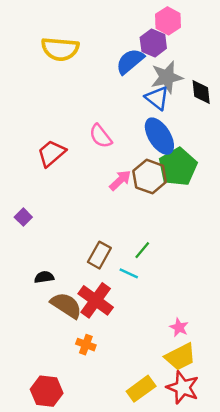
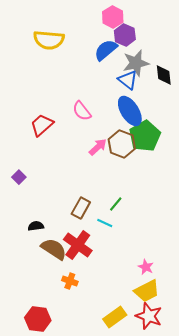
pink hexagon: (168, 21) -> (113, 17), moved

